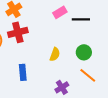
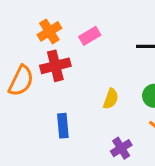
pink rectangle: (60, 12) -> (90, 36), moved

